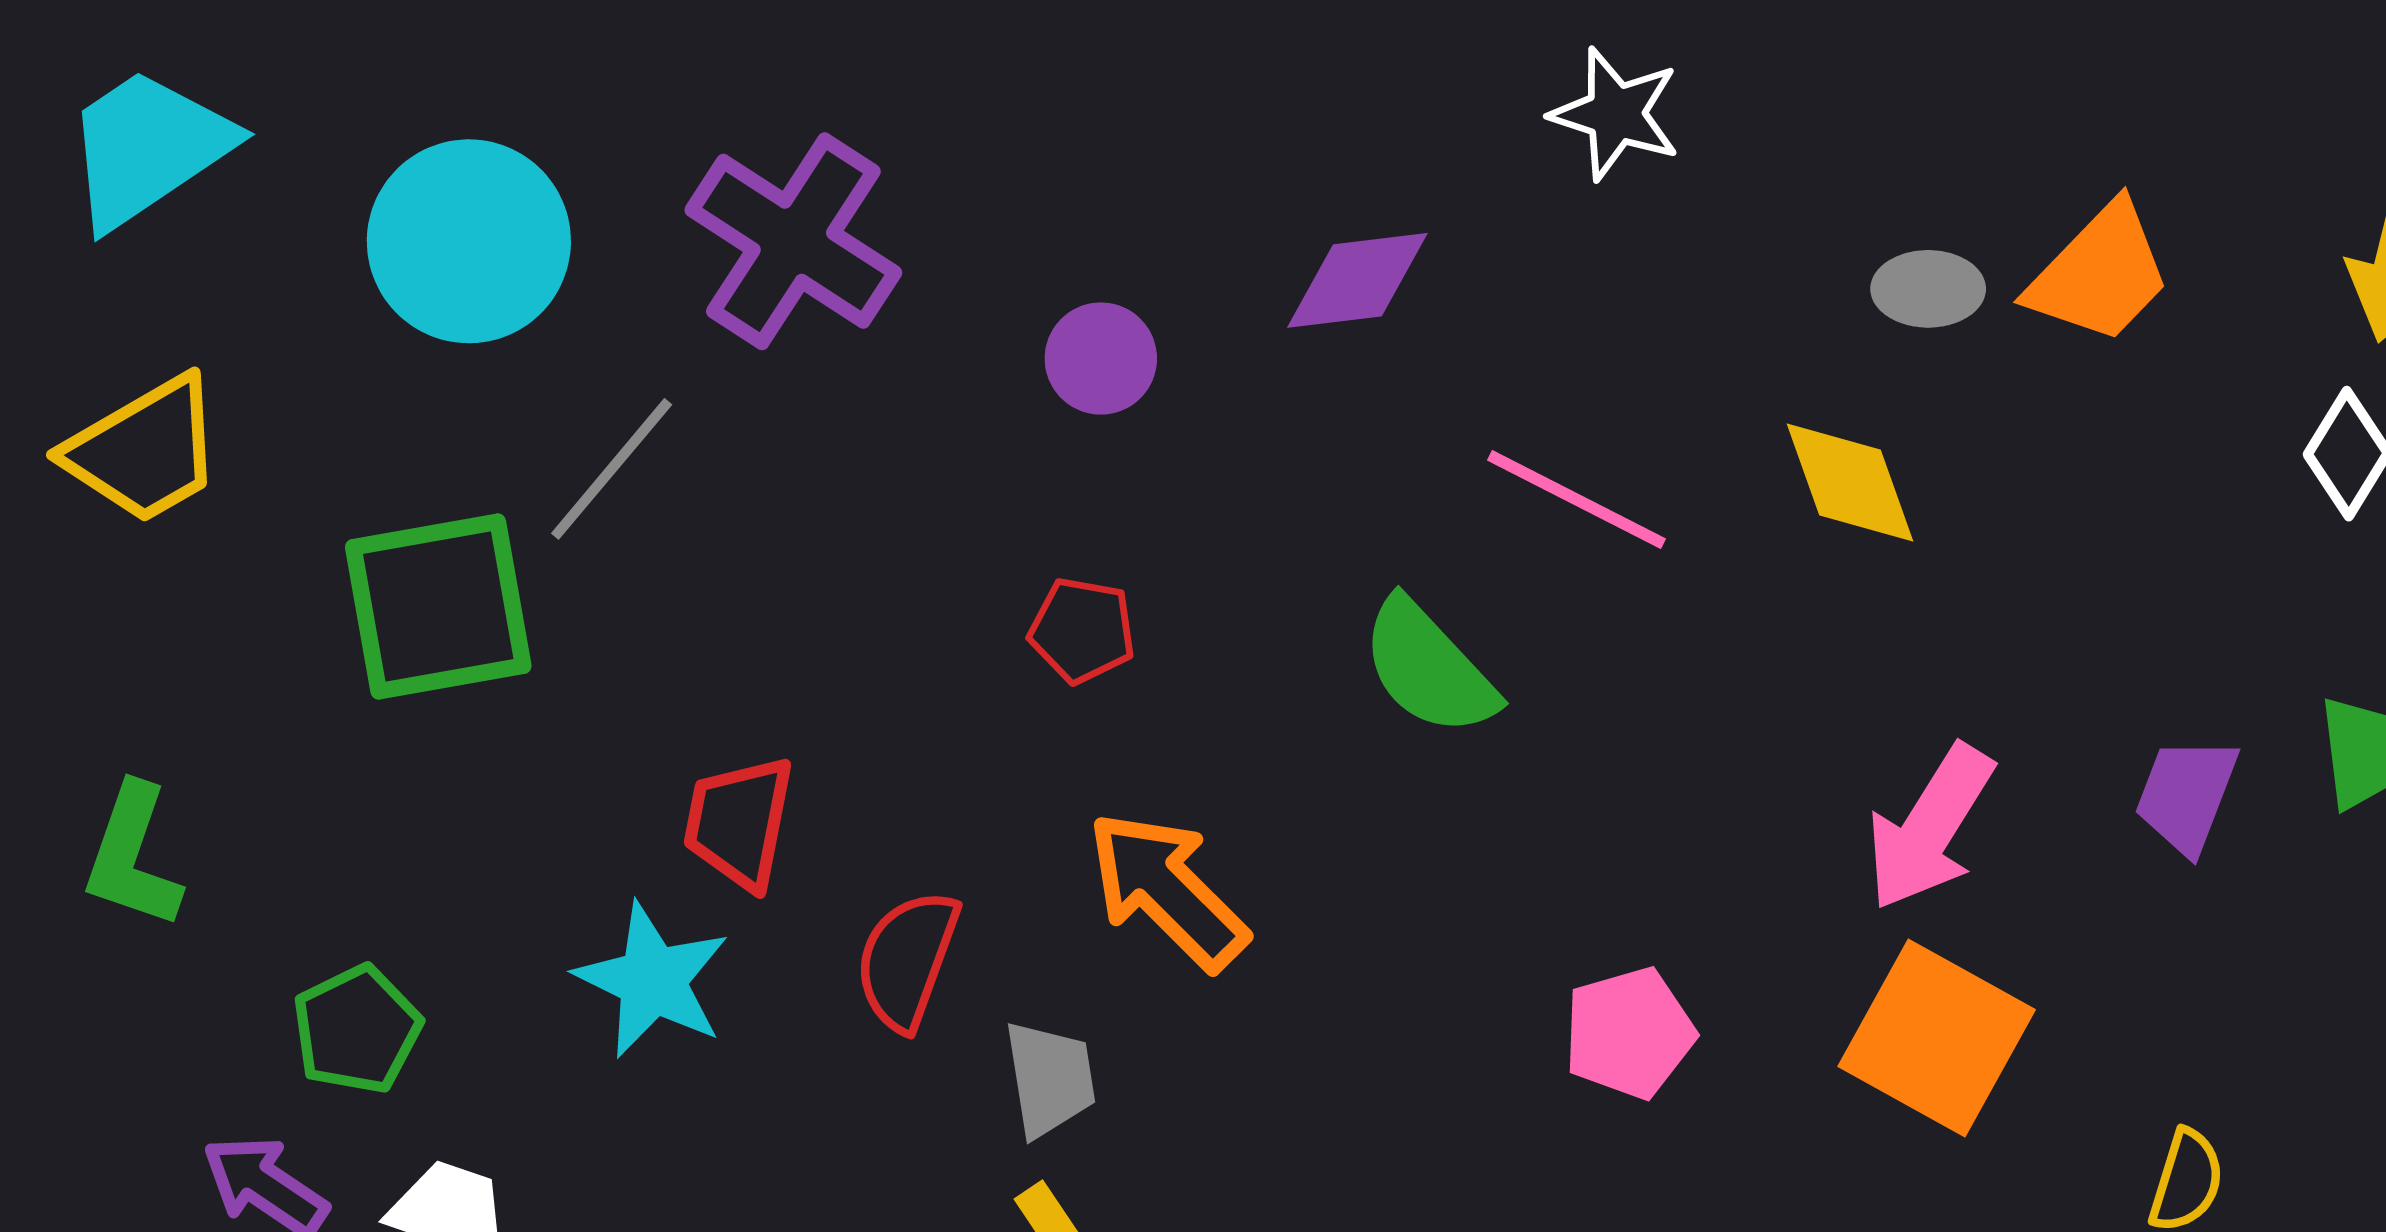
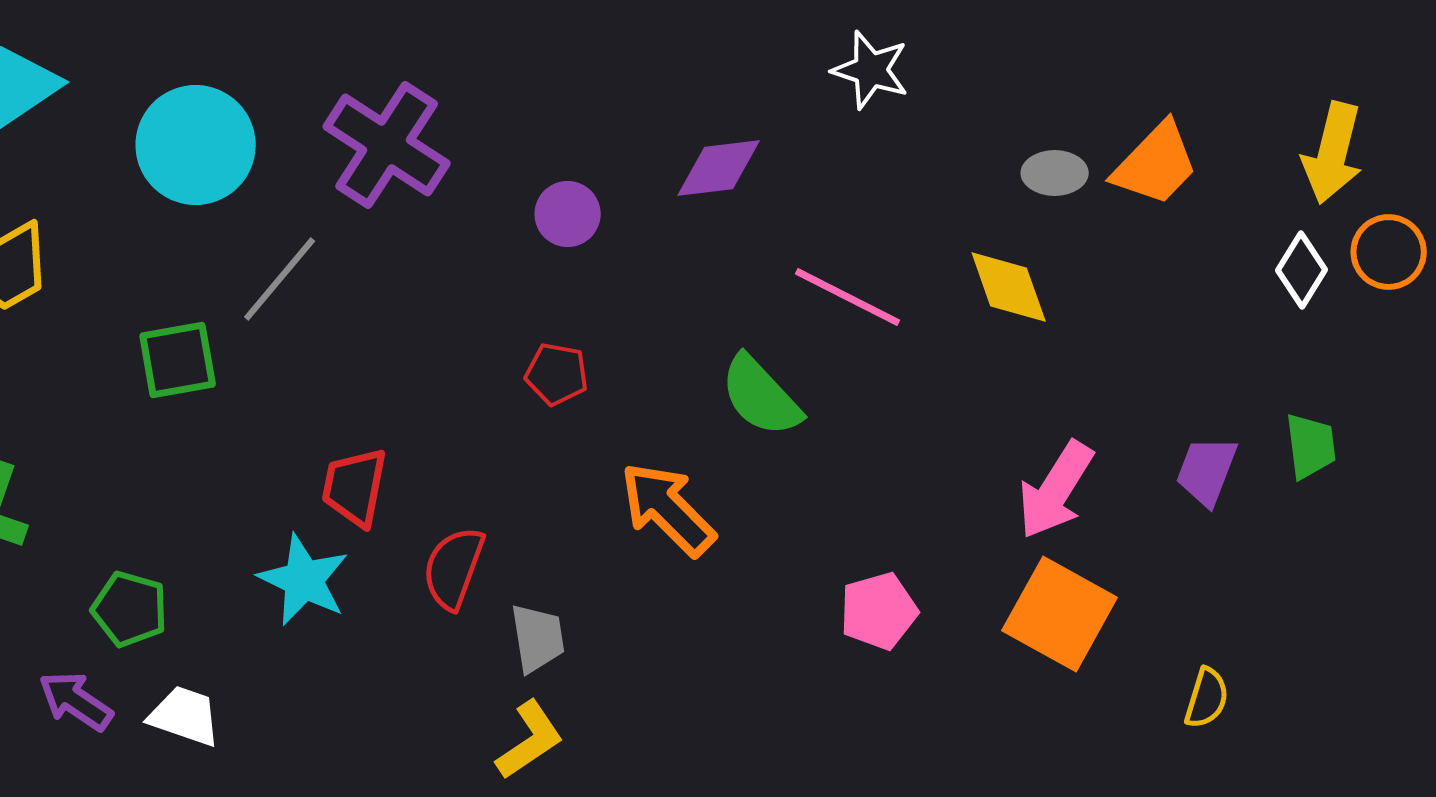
green square: (438, 607) -> (178, 360), size x0.7
orange arrow: (1167, 890) -> (668, 509), moved
green pentagon: (357, 1030) -> (130, 609), turned -30

